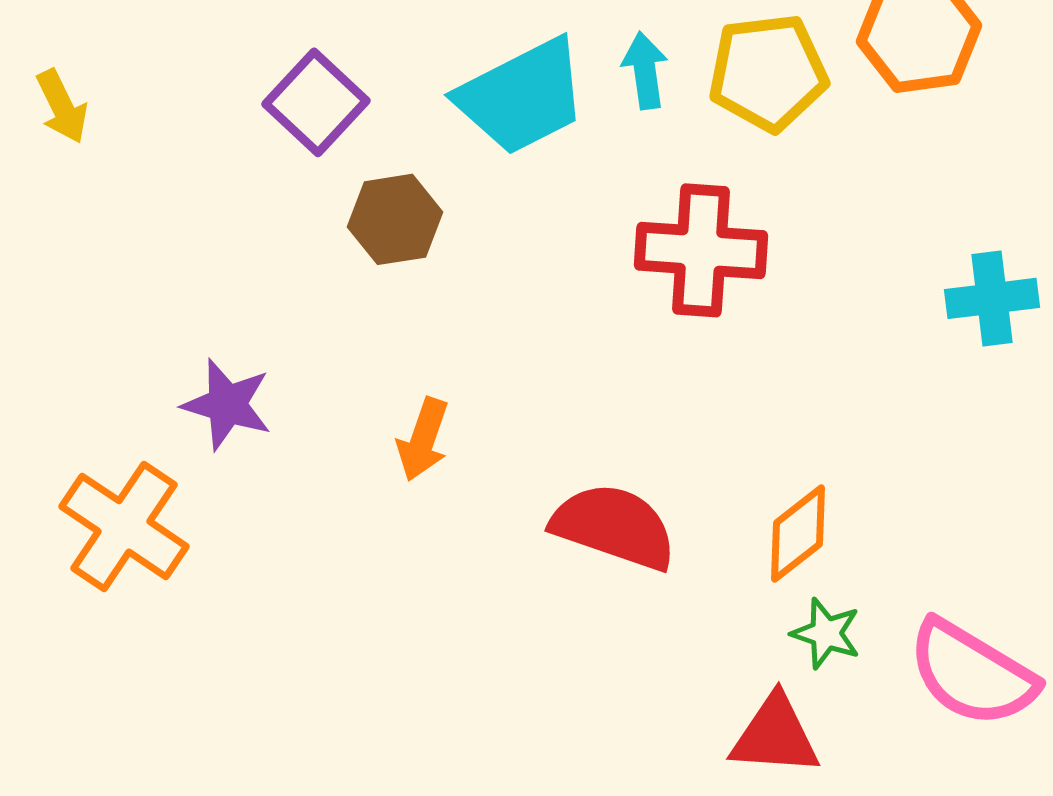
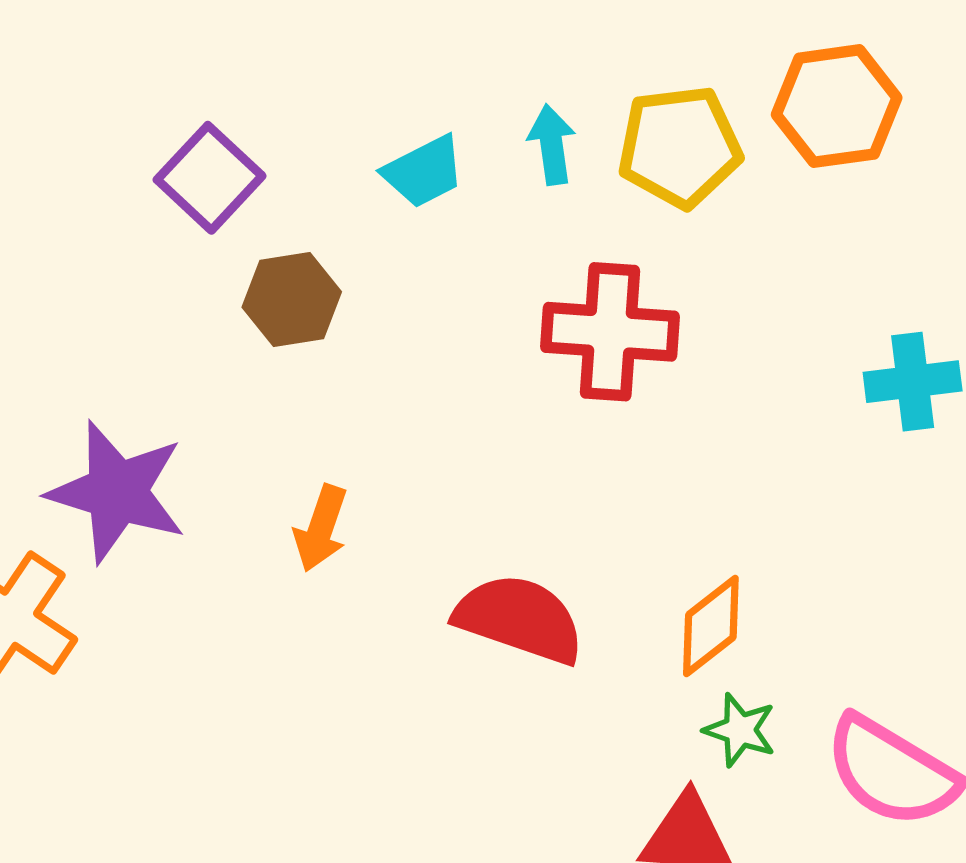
cyan trapezoid: (522, 96) -> (424, 172), size x0.6
purple star: (227, 404) -> (117, 492), size x1.5

